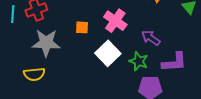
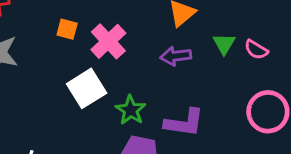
orange square: (82, 27) -> (67, 29), moved
purple arrow: (151, 38) -> (176, 56), moved, turned -54

